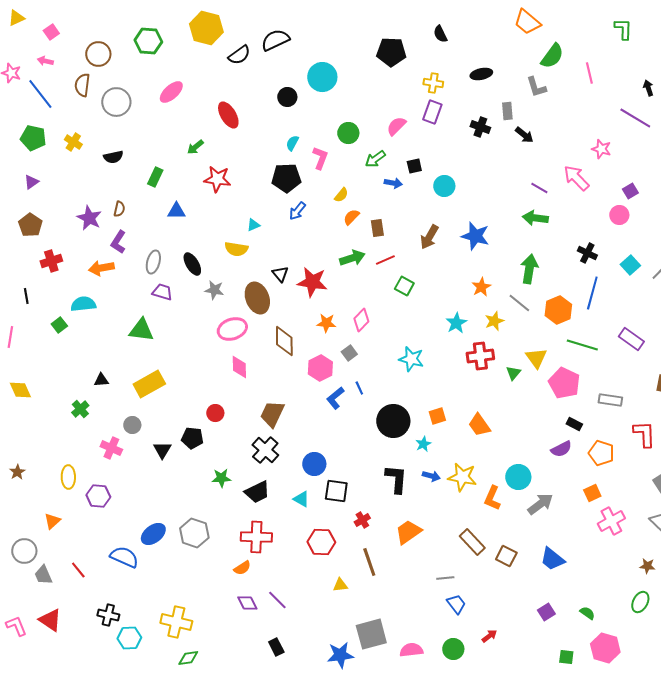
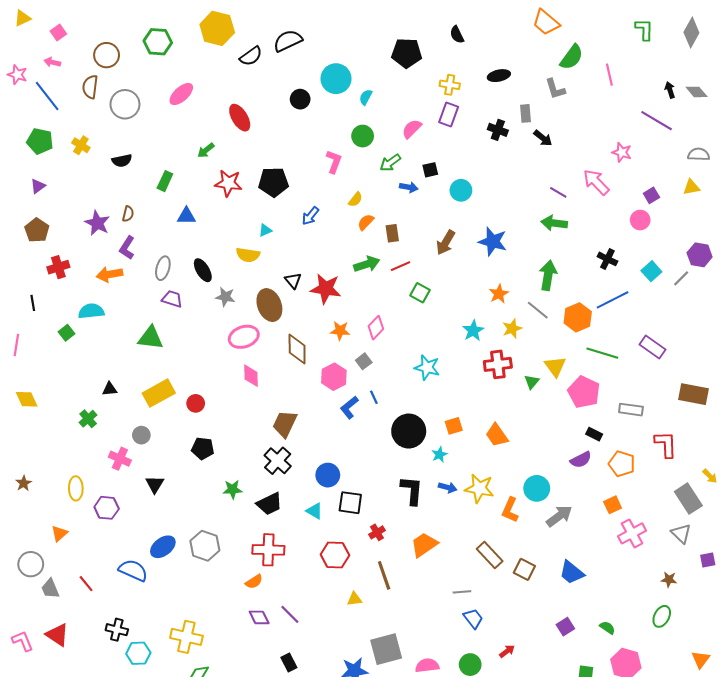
cyan semicircle: (292, 143) -> (366, 97), moved
black pentagon: (286, 178) -> (273, 182), moved
blue line: (592, 293) -> (613, 300), turned 48
red circle: (215, 413) -> (196, 403), moved
black triangle: (162, 450) -> (155, 484), moved

